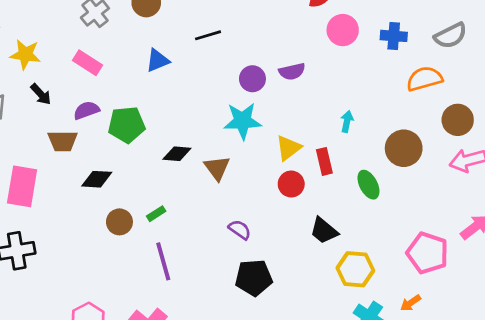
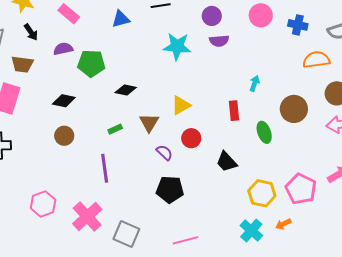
purple circle: (252, 79) -> (212, 16), moved
cyan star: (242, 121) -> (177, 46), moved
brown trapezoid: (63, 141) -> (22, 64), moved
yellow triangle: (288, 148) -> (181, 105), moved
brown triangle: (217, 168) -> (149, 123), moved
red circle: (291, 184) -> (191, 138), moved
green rectangle: (156, 214) -> (115, 129), moved
brown circle: (119, 222) -> (64, 136), moved
yellow hexagon: (355, 269) -> (262, 193), moved

